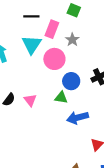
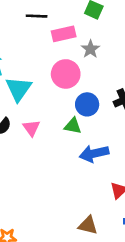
pink rectangle: (52, 29) -> (64, 34), turned 54
cyan triangle: (32, 45) -> (19, 89), moved

